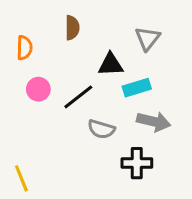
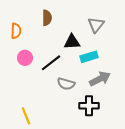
gray arrow: (154, 122) -> (100, 79), turned -40
yellow line: (21, 178) -> (26, 116), moved

